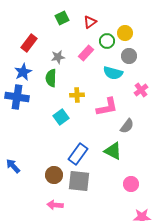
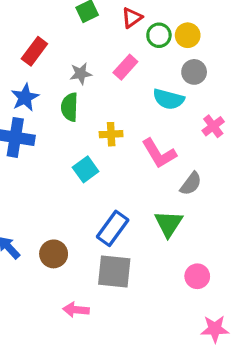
green circle: (107, 41) -> (159, 35), moved
pink L-shape: (107, 107) -> (159, 153), turned 70
green triangle: (113, 151) -> (169, 224), turned 36
brown circle: (54, 175) -> (54, 254), moved

